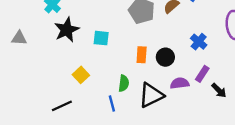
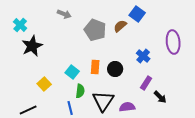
cyan square: (101, 38) -> (72, 72), moved, turned 32
purple semicircle: (180, 83) -> (127, 107), moved
black triangle: (151, 95) -> (103, 101), turned -30

